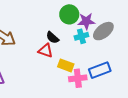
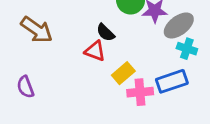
cyan cross: (81, 36) -> (187, 49), moved, turned 32
yellow rectangle: (66, 65) -> (123, 73), turned -63

